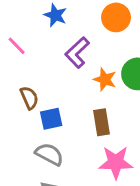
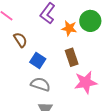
brown semicircle: (29, 98) -> (20, 40), moved
blue square: (51, 119) -> (38, 60), turned -35

